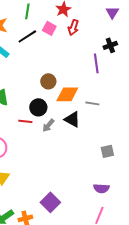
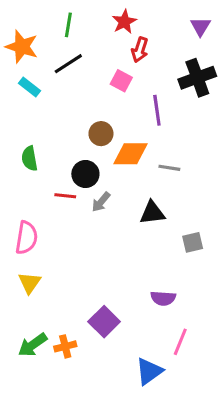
pink square: (49, 28) -> (121, 81), moved
black cross: (110, 45) -> (197, 78), size x1.6
purple line: (96, 63) -> (157, 110), moved
black triangle: (72, 119) -> (152, 213), moved, turned -36
purple semicircle: (101, 188) -> (163, 298), moved

